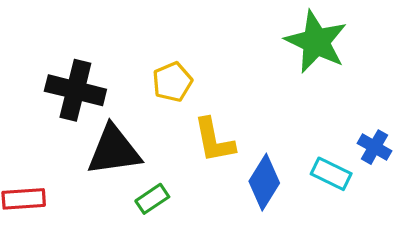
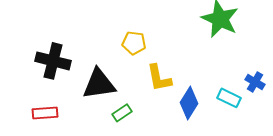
yellow pentagon: (172, 82) -> (134, 43), turned 30
black cross: (75, 90) -> (53, 61), moved

